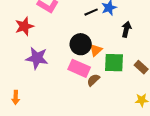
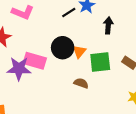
pink rectangle: (79, 68) -> (35, 61), moved
brown semicircle: (93, 80) -> (81, 83), turned 72

